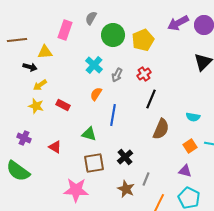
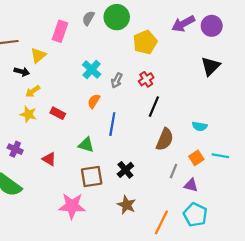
green circle: (113, 35) -> (117, 17), moved
yellow triangle: (45, 52) -> (38, 55), turned -35
gray line: (146, 179) -> (173, 171), moved

